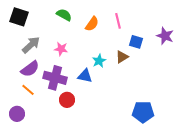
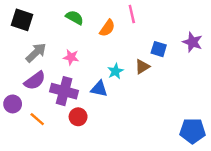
pink line: (118, 21) -> (132, 14), moved
orange line: (28, 90) -> (37, 119), moved
blue pentagon: (143, 112) -> (193, 131), moved
purple circle: (17, 114) -> (13, 104), moved

